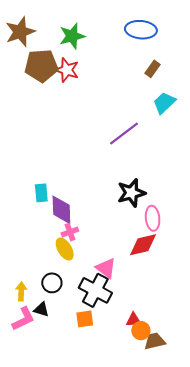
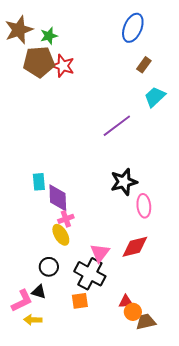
blue ellipse: (141, 30) -> (133, 28), turned -72
green star: (72, 36) -> (49, 36), moved, size x0.7
red diamond: (143, 245) -> (135, 247), moved
pink triangle: (106, 268) -> (100, 253), turned 30
yellow arrow: (21, 291) -> (33, 320), moved, turned -90

